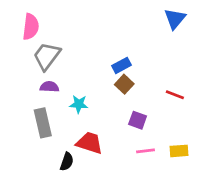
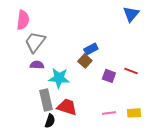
brown square: (124, 84) -> (85, 61), moved
cyan star: (79, 104) -> (59, 78), size x1.5
purple square: (138, 120) -> (109, 76), moved
gray rectangle: (43, 123) -> (46, 100), moved

